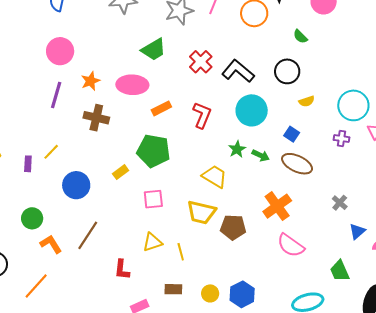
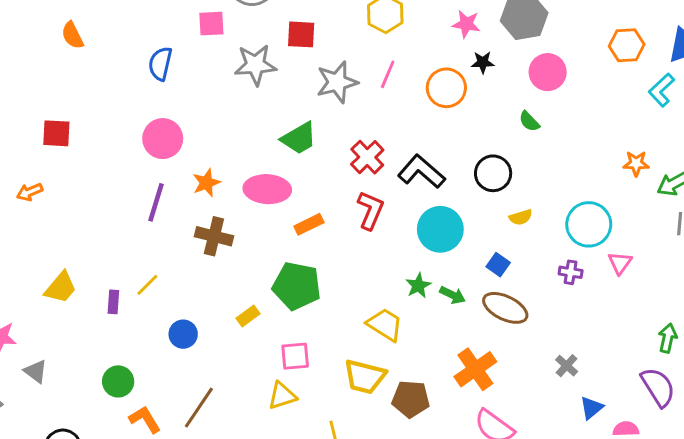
green semicircle: (300, 36) -> (529, 121), moved
red L-shape: (202, 115) -> (370, 210), moved
blue circle: (76, 185) -> (183, 334), size x0.7
yellow triangle: (152, 242) -> (282, 396), moved

